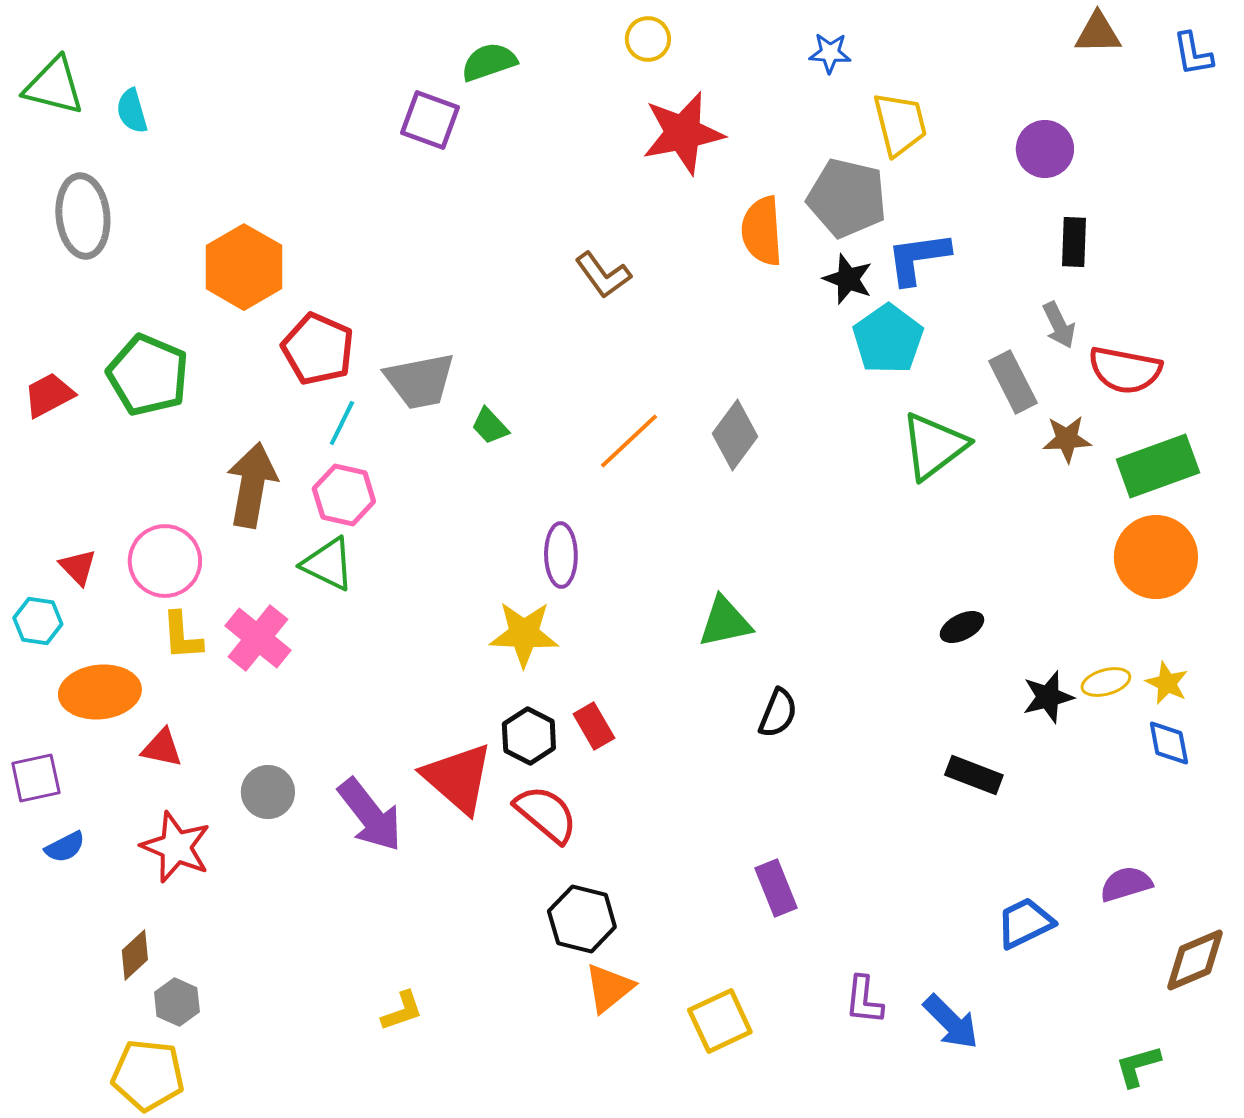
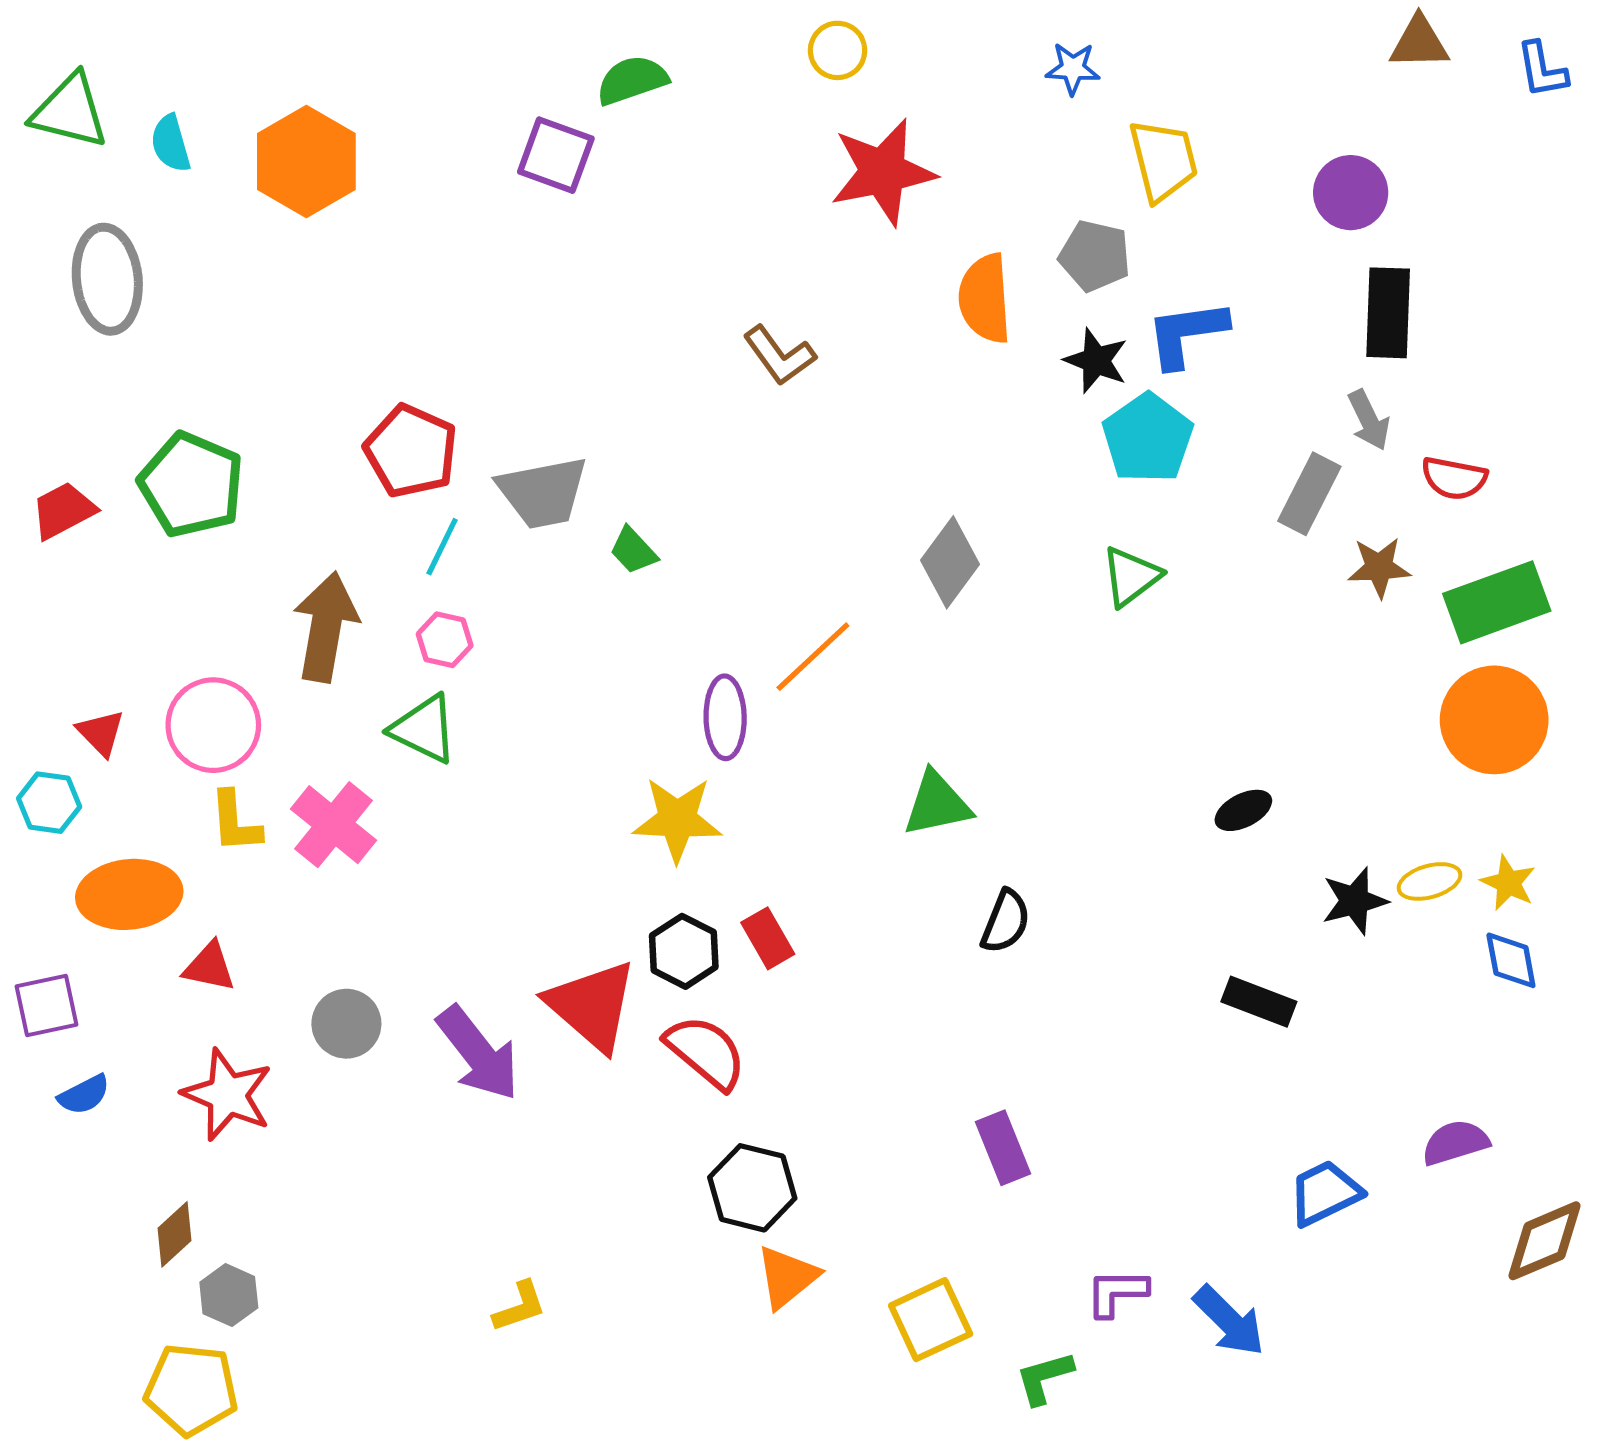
gray pentagon: (847, 198) -> (1095, 256), size x0.7
black rectangle: (1074, 242) -> (1388, 313), size x1.4
orange hexagon: (244, 267) -> (306, 162), moved
red semicircle: (1125, 370) -> (1454, 478), size x0.7
gray rectangle: (1013, 382) -> (1309, 494), turned 54
orange line: (629, 441) -> (813, 657), moved
green triangle: (934, 446) -> (1131, 576), moved, size x0.7
pink hexagon: (344, 495) -> (445, 640), size x0.7
purple L-shape: (864, 1000) -> (1117, 1292), turned 84
green L-shape: (1138, 1066) -> (1044, 1378), moved

